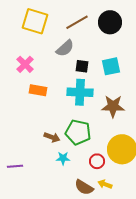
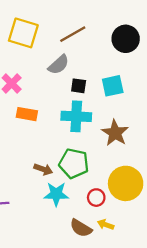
black circle: (110, 22) -> (126, 39), moved
brown star: (113, 106) -> (115, 133), turned 30
cyan star: (63, 158) -> (56, 194), size x1.5

